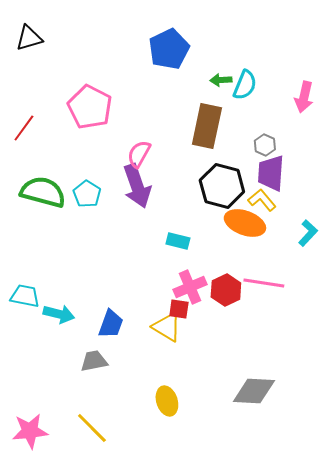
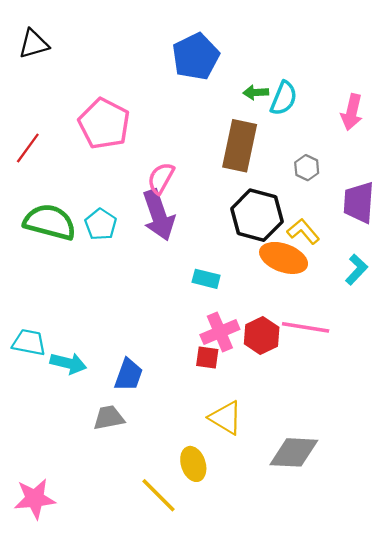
purple trapezoid: (271, 173) -> (359, 202), moved
yellow triangle: (167, 327) -> (226, 418), moved
yellow line: (92, 428) -> (159, 495), moved

